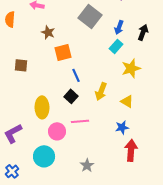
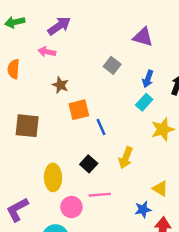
gray square: (90, 16) -> (112, 65), size x0.6
brown square: (21, 65) -> (27, 126), size x1.5
blue line: (76, 75) -> (101, 127), moved
yellow triangle: (127, 101) -> (160, 189), moved
blue star: (122, 127) -> (143, 209), moved

